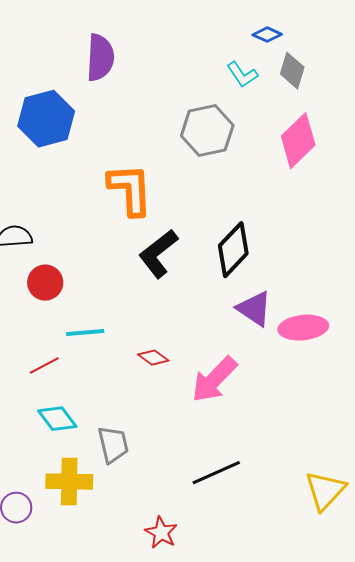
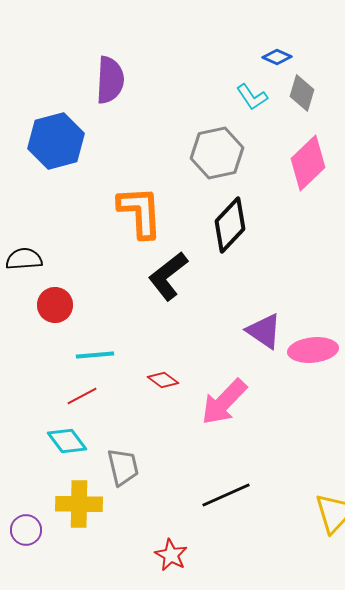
black diamond: (233, 250) -> (230, 225), moved
red line: (44, 366) -> (82, 396), moved

